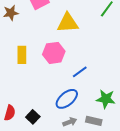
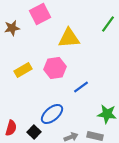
yellow rectangle: (22, 55) -> (23, 70), turned 60
blue ellipse: (67, 99) -> (52, 114), moved

